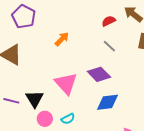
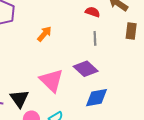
red semicircle: (109, 21) -> (93, 12), turned 48
gray line: (109, 46) -> (95, 38), turned 48

